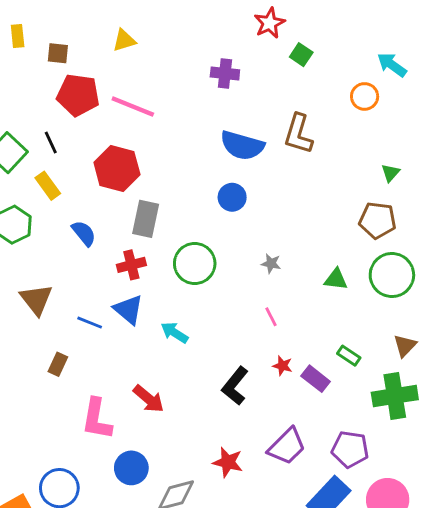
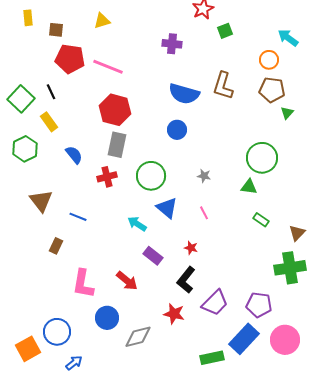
green square: (301, 55) -> (225, 31), turned 35
red hexagon: (117, 168) -> (115, 110), moved
brown pentagon: (378, 220) -> (272, 90), moved
green circle: (392, 275) -> (262, 158), moved
blue triangle: (128, 310) -> (167, 208), moved
green rectangle: (349, 356) -> (261, 220), moved
red star: (283, 366) -> (191, 248), moved
purple rectangle: (316, 379) -> (153, 256), moved
black L-shape: (235, 386) -> (186, 280), moved
red arrow: (149, 399) -> (127, 281), moved

